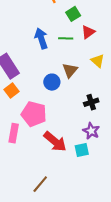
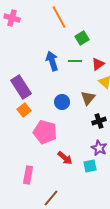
red triangle: (88, 32) -> (98, 64), moved
brown triangle: (70, 70) -> (88, 98), moved
pink rectangle: (14, 133) -> (28, 175), moved
red arrow: (55, 142) -> (65, 158), size x0.7

